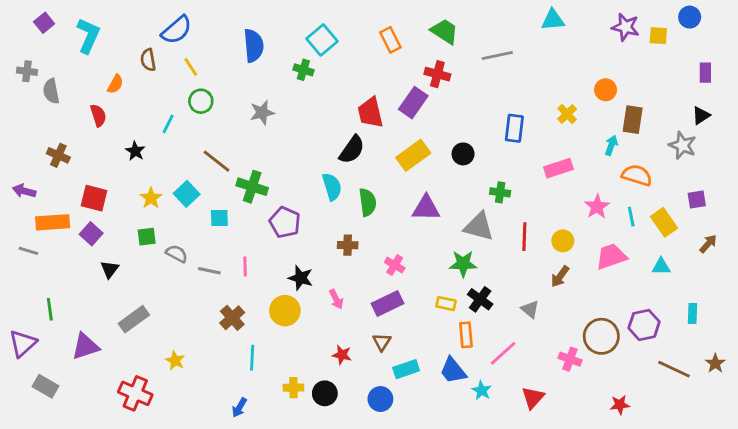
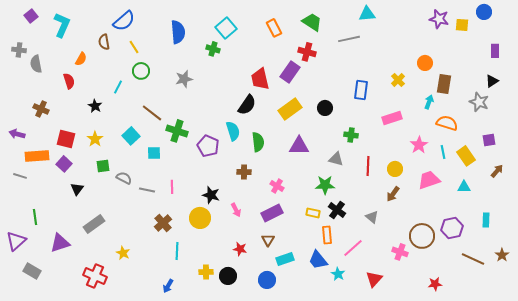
cyan triangle: (553, 20) -> (367, 14), moved
yellow star: (151, 198) -> (95, 139), moved
purple pentagon: (285, 222) -> (208, 146), moved
gray triangle: (479, 227) -> (336, 159), size x0.7

